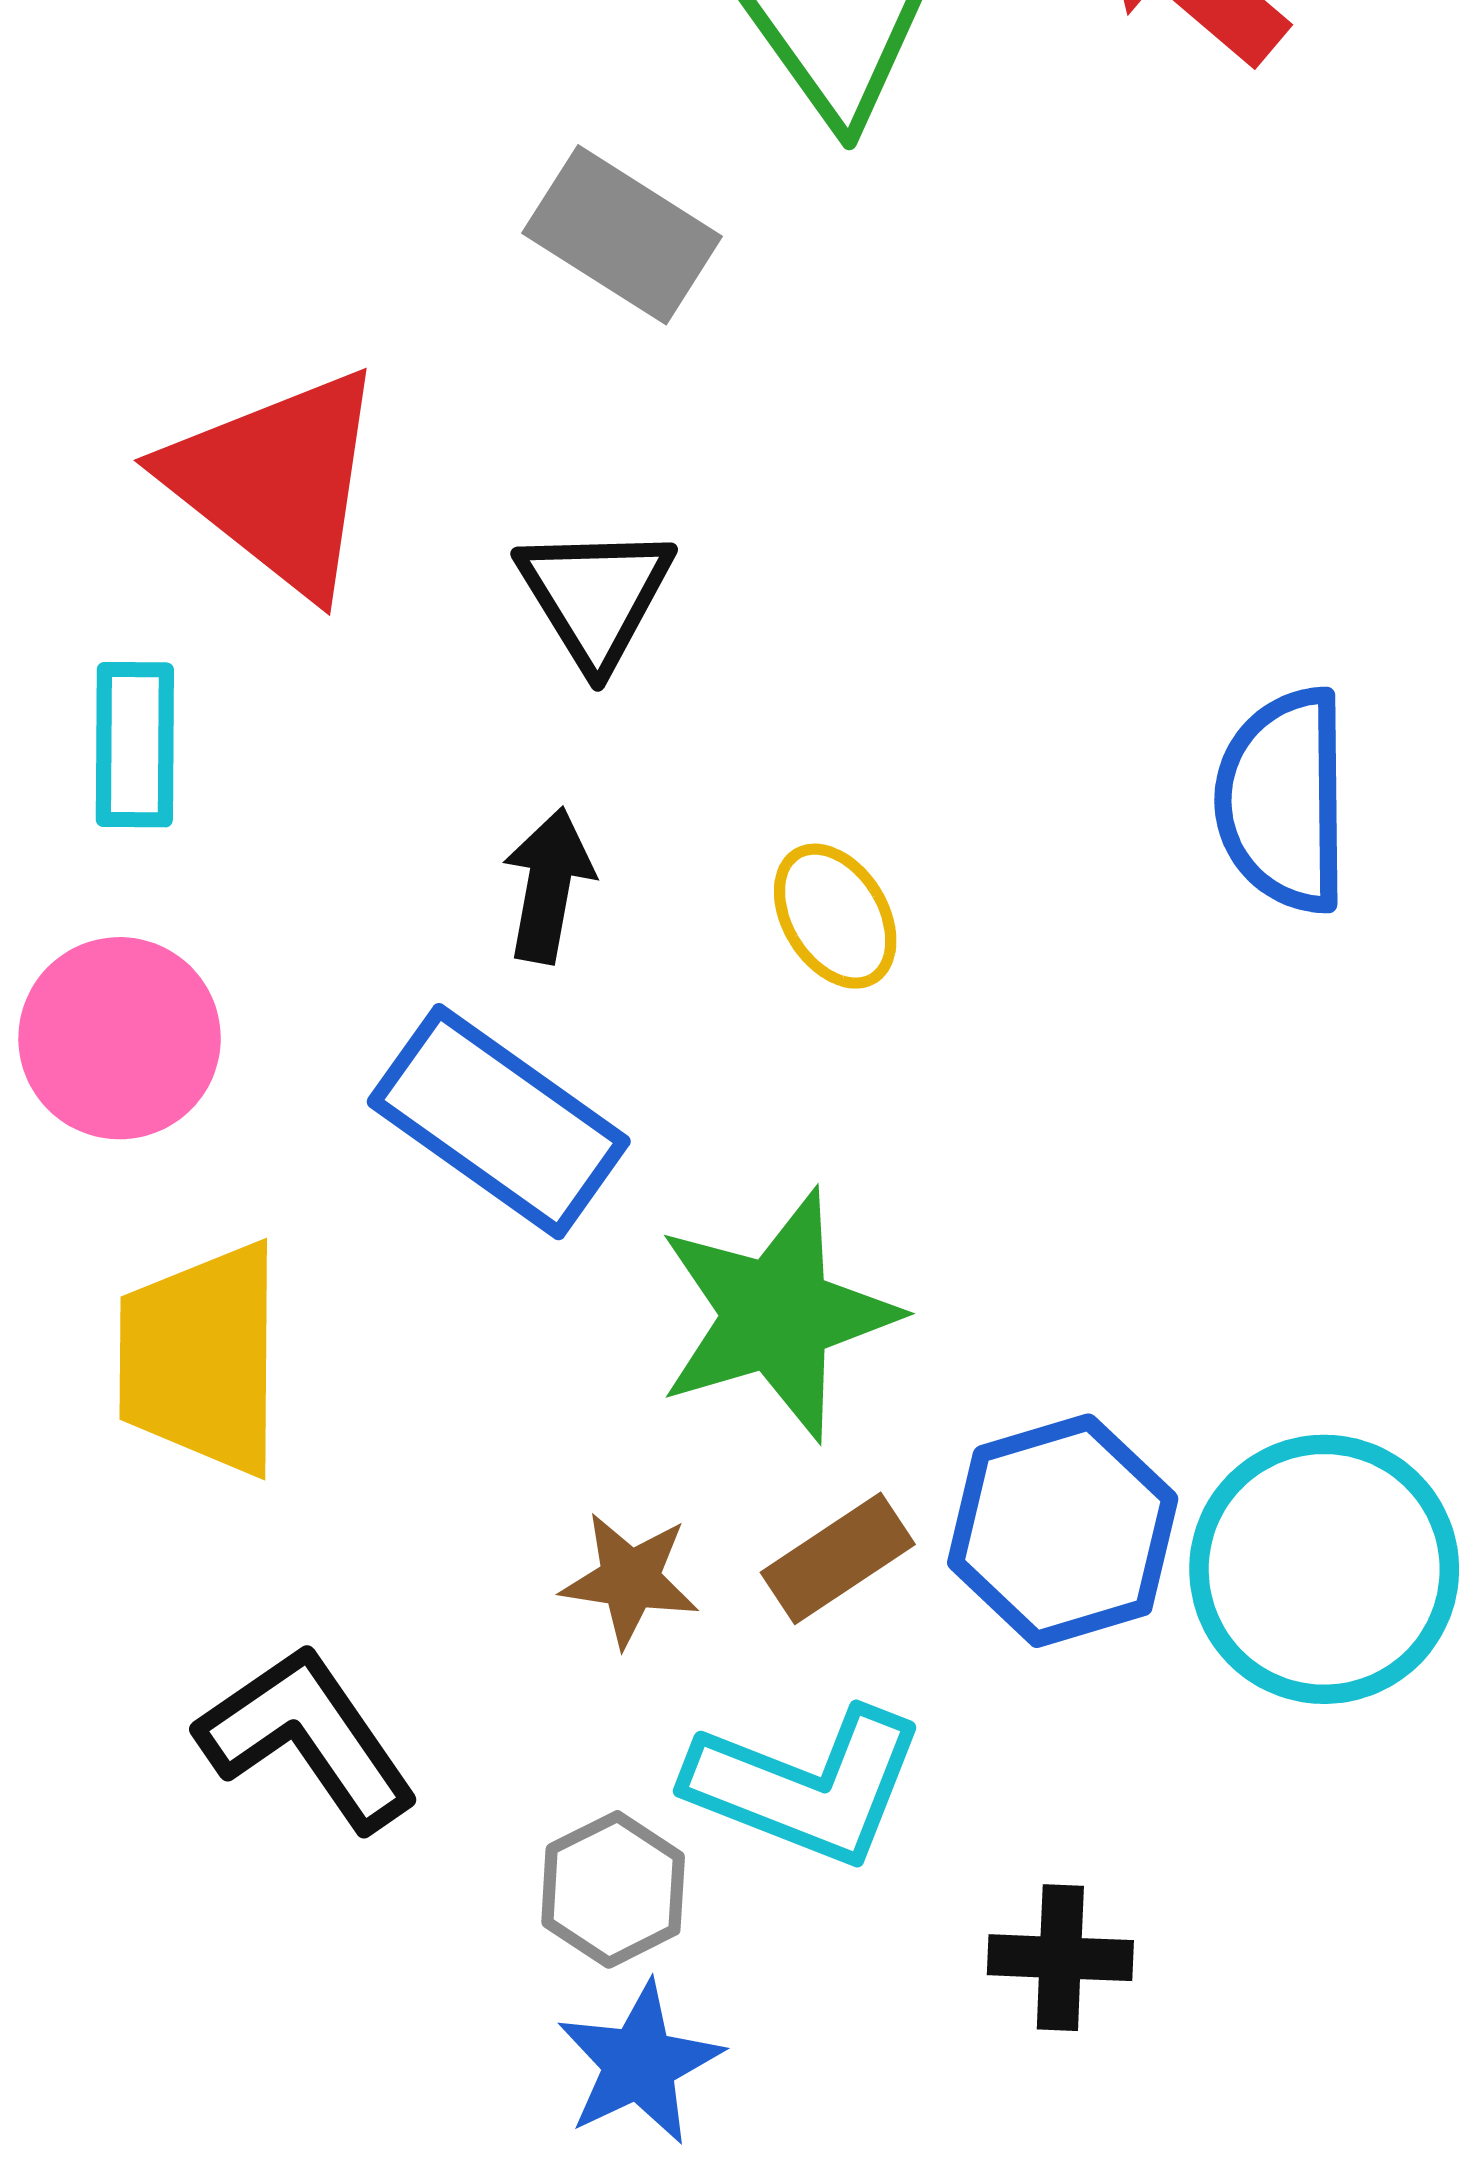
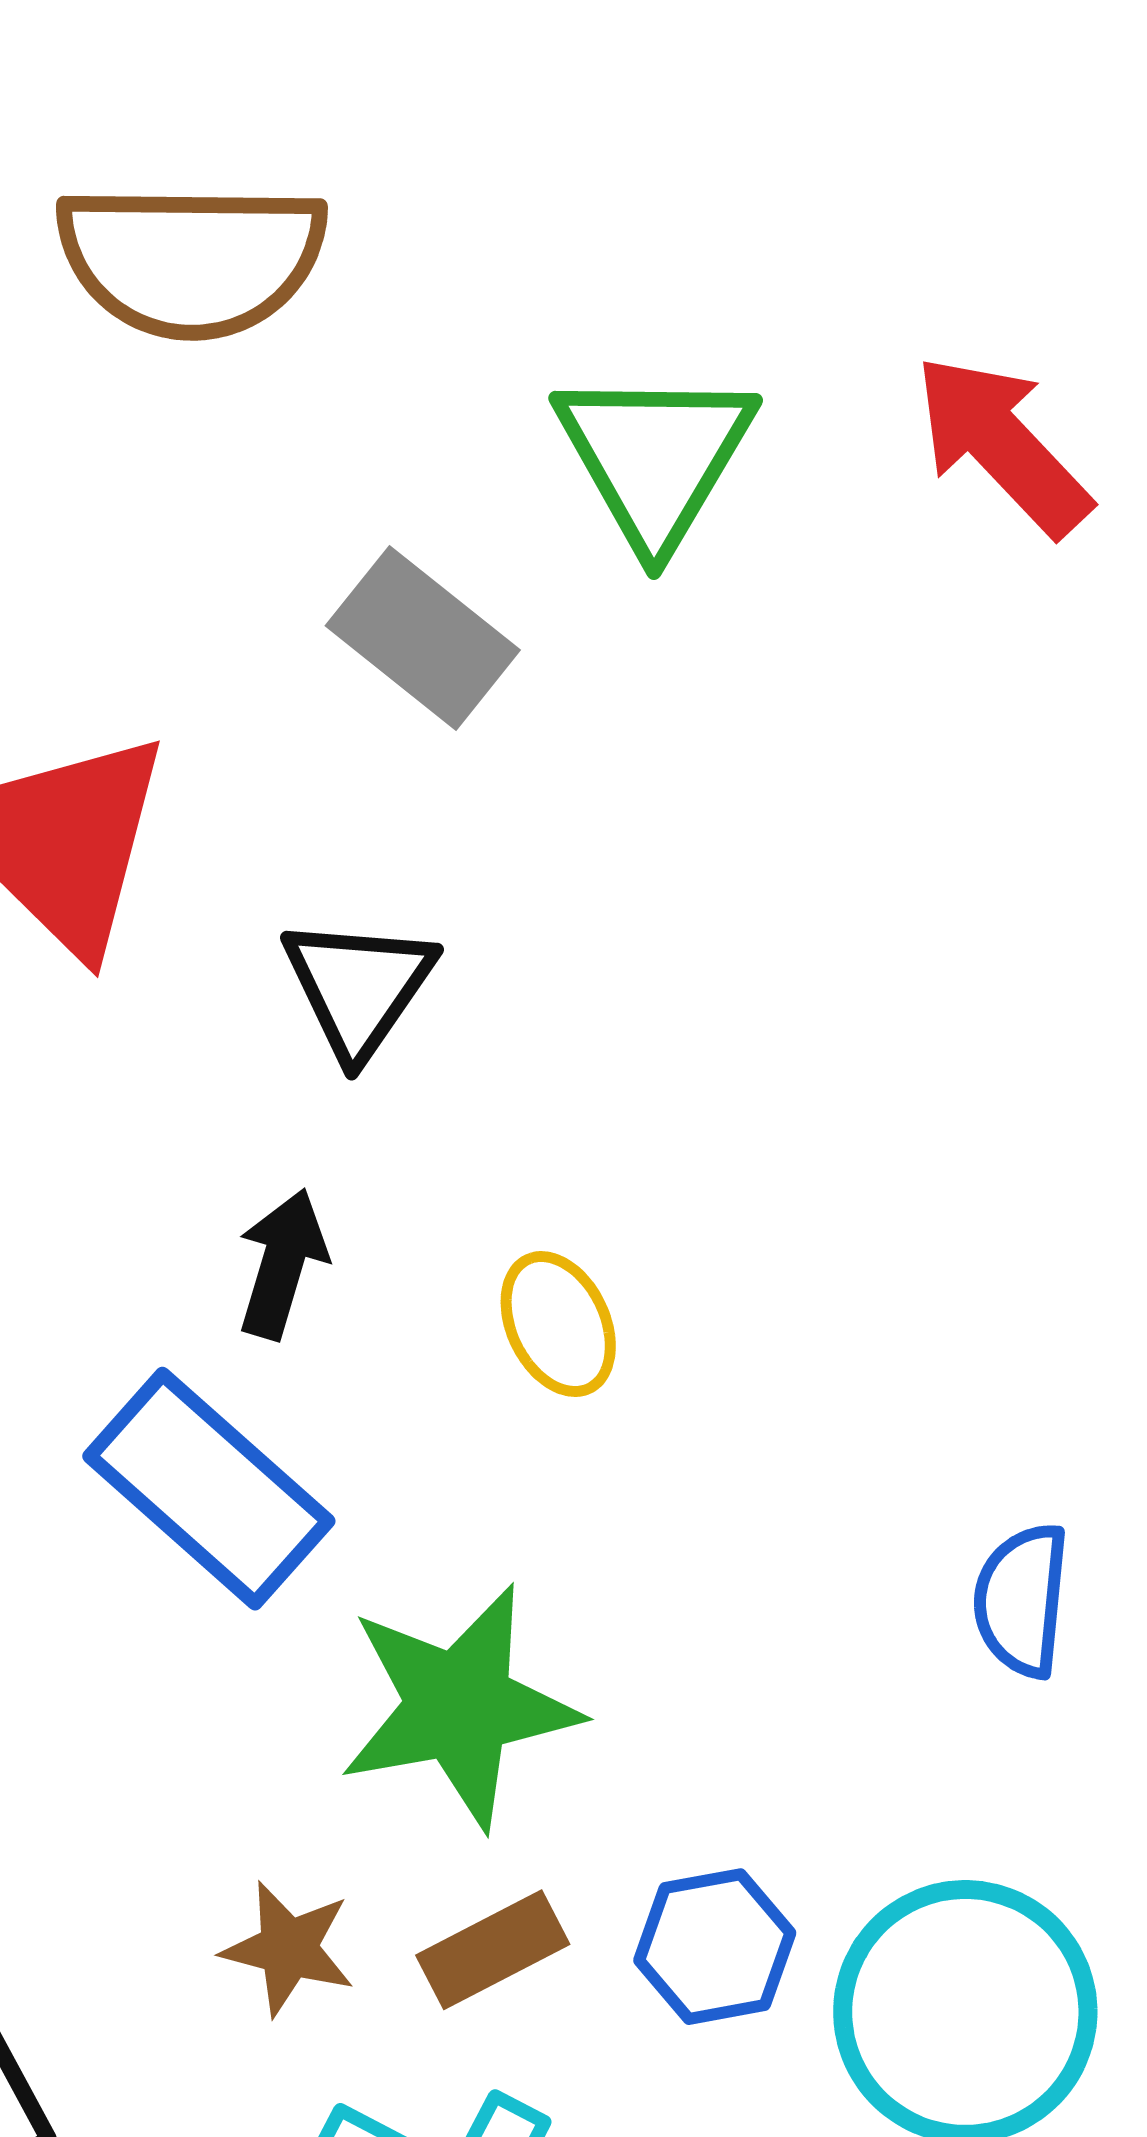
blue semicircle: (1283, 800) -> (1022, 1600), moved, size x0.7
blue hexagon: (1063, 1531) -> (715, 1947), size x0.7

